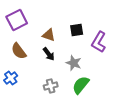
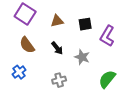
purple square: (17, 20) -> (25, 14), turned -30
brown triangle: (49, 35) -> (57, 21), moved, turned -32
green semicircle: (81, 85) -> (107, 79), moved

